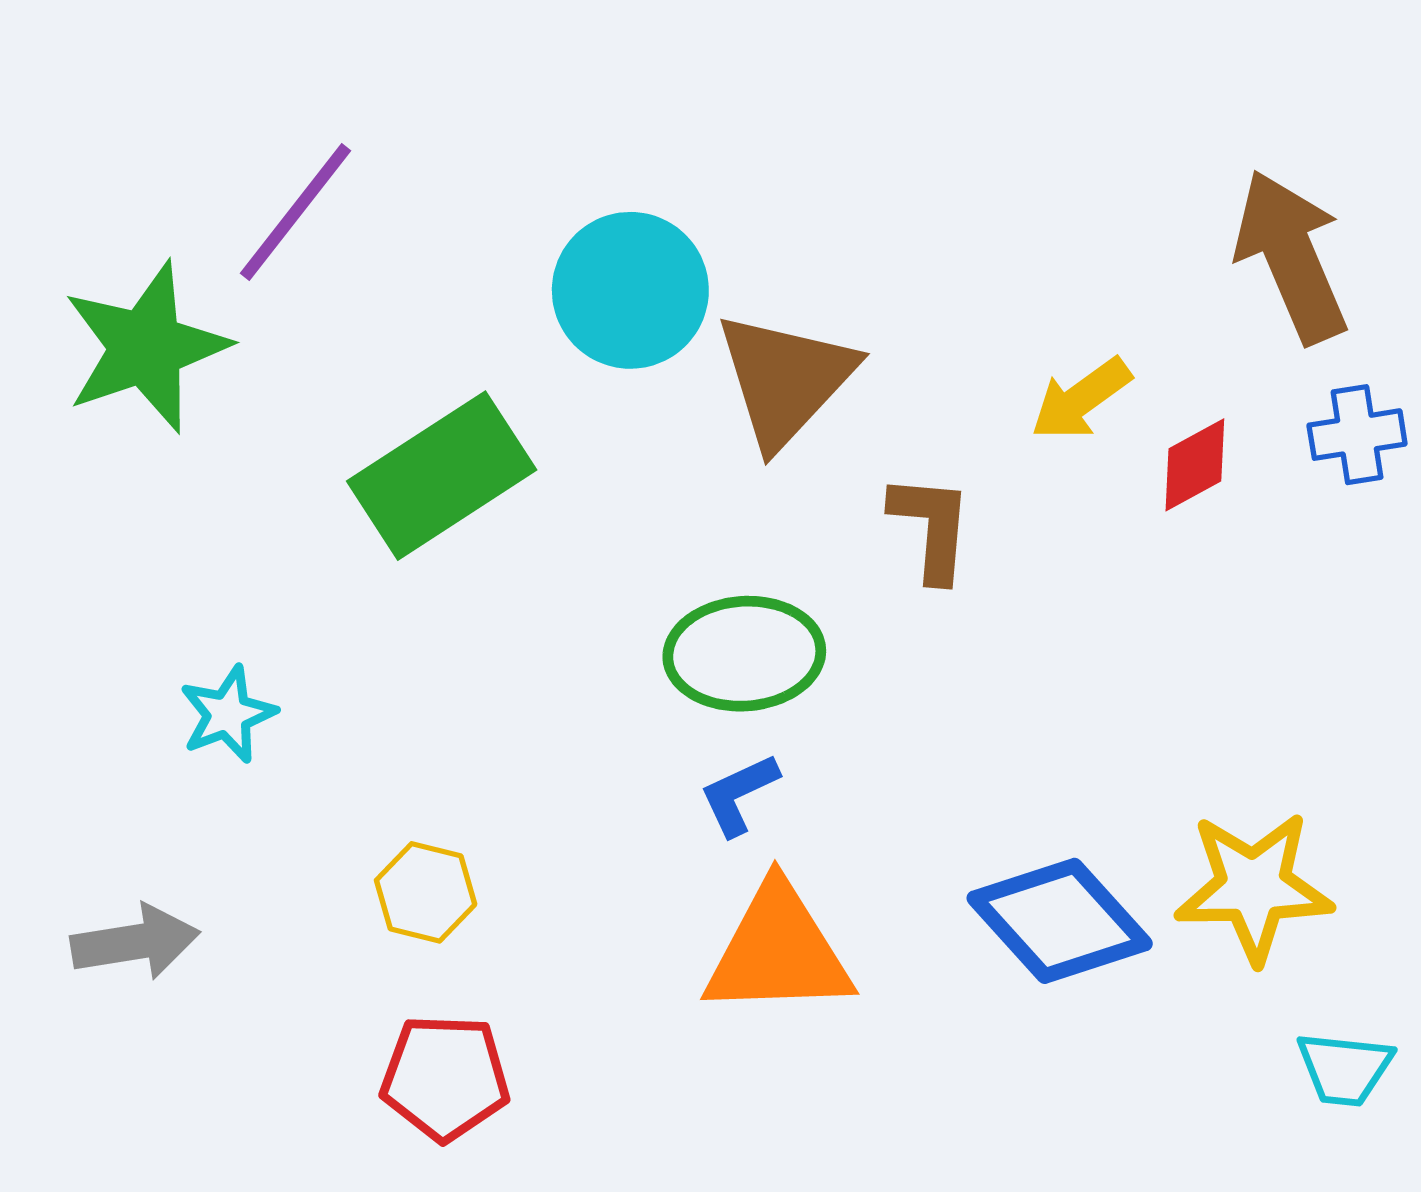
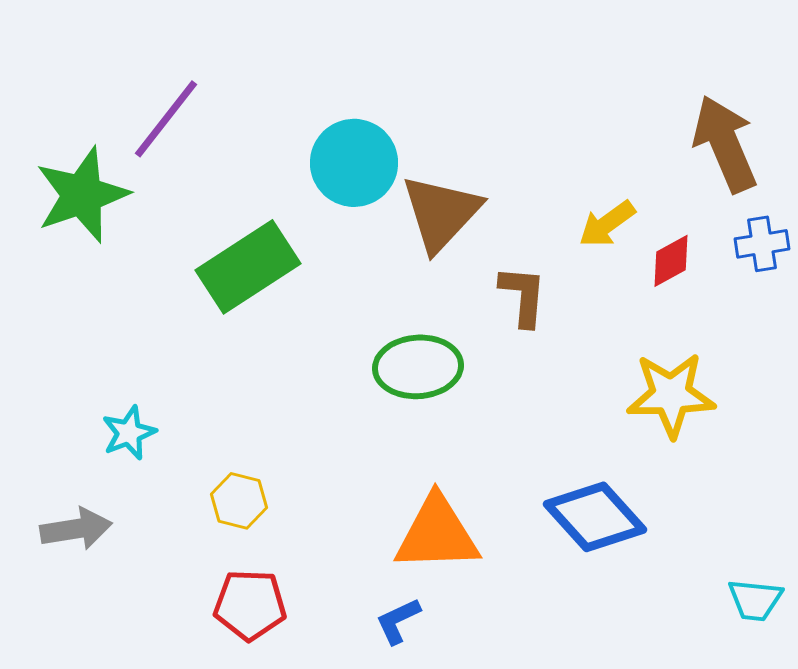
cyan star: (228, 714) -> (129, 433), moved
blue L-shape: (739, 794) -> (398, 621), moved
yellow star: (1254, 887) -> (671, 395), moved

